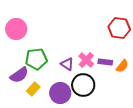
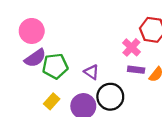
pink cross: (86, 60) -> (131, 47), moved
purple semicircle: (19, 75) -> (35, 58), moved

